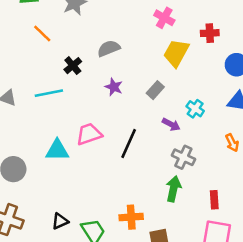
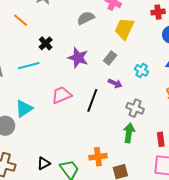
red cross: (210, 33) -> (158, 12), moved
gray semicircle: (109, 48) -> (86, 18), moved
purple star: (114, 87) -> (78, 58), size x1.5
purple arrow: (171, 124) -> (115, 83), moved
cyan triangle: (57, 150) -> (24, 109), moved, turned -30

